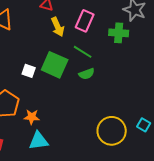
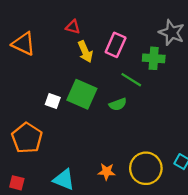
green line: (83, 52) -> (131, 80), moved
orange star: (32, 117) -> (107, 172), moved
cyan triangle: (39, 141) -> (64, 179), turned 30

